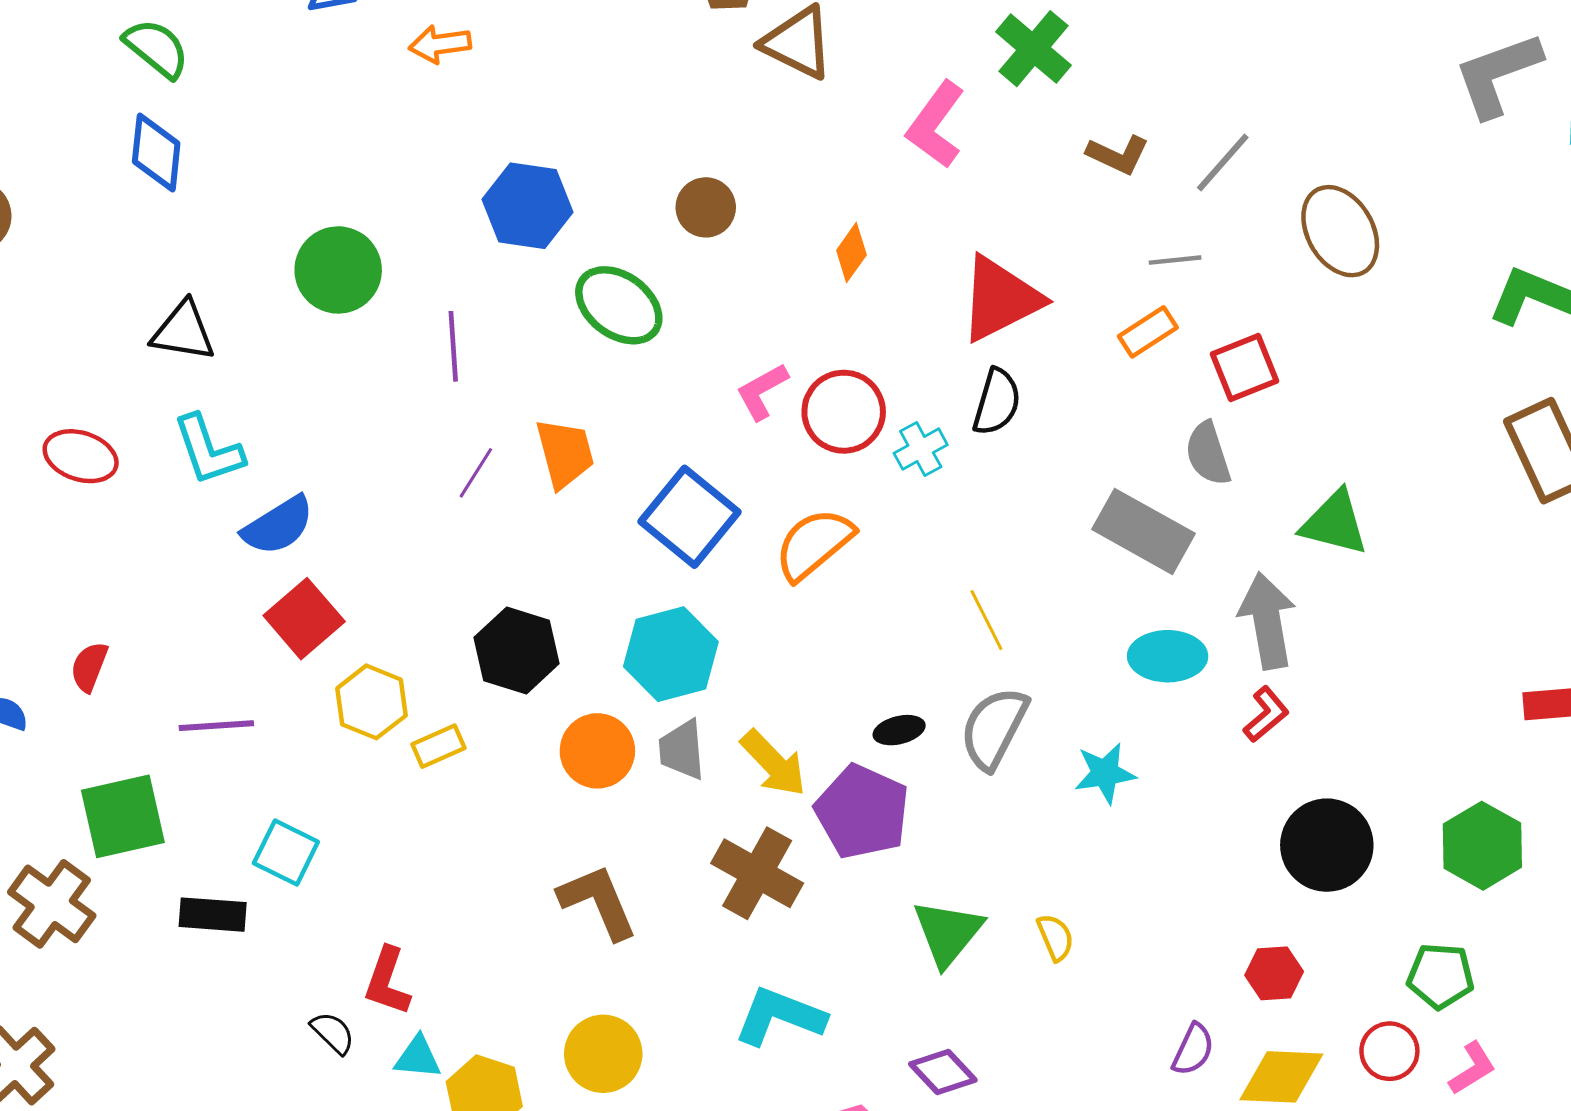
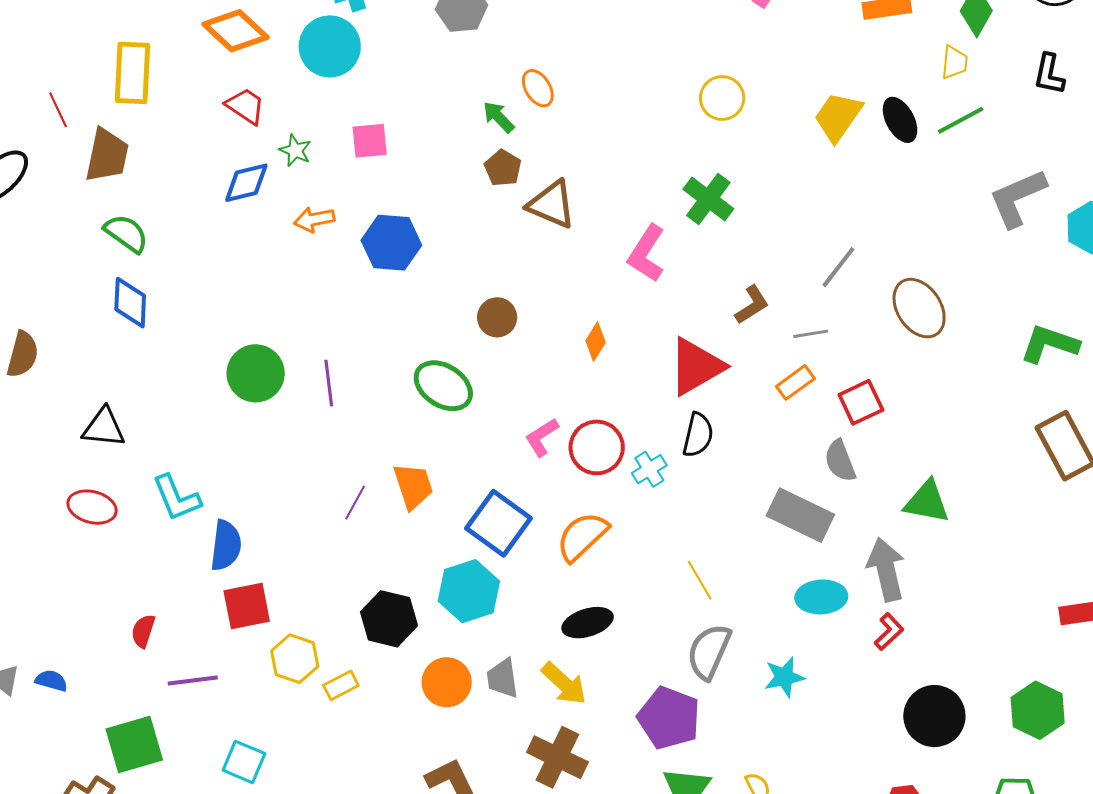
brown L-shape: (1118, 155) -> (752, 305), moved, turned -54
blue hexagon: (527, 206) -> (391, 243), moved
black triangle: (183, 331) -> (104, 428), moved
purple line: (453, 346) -> (329, 383), moved
blue semicircle: (278, 526) -> (226, 545), turned -48
red square: (304, 619) -> (247, 606), turned 33
cyan hexagon: (671, 654) -> (469, 591), moved
red semicircle: (89, 667) -> (143, 631), moved
black ellipse: (899, 730) -> (588, 623), moved, size x1.5
purple pentagon: (862, 812) -> (669, 718), moved

